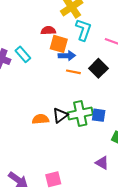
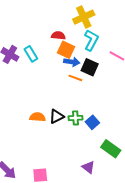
black square: (98, 68) -> (90, 67), moved, turned -30
green cross: (80, 114) -> (75, 118), size x0.6
blue square: (99, 115) -> (92, 122), turned 32

